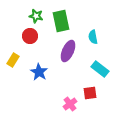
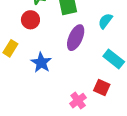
cyan semicircle: (93, 37) -> (105, 21), turned 48
red square: (90, 93) -> (102, 88), turned 32

